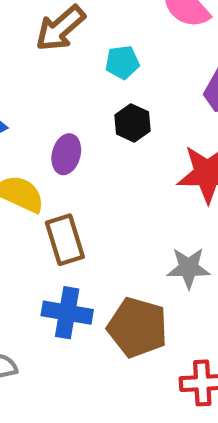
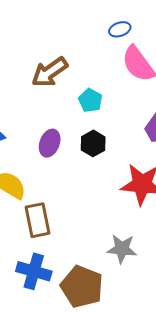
cyan pentagon: (122, 62) -> (90, 100), turned 30
purple ellipse: (66, 154) -> (50, 143), moved

